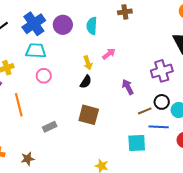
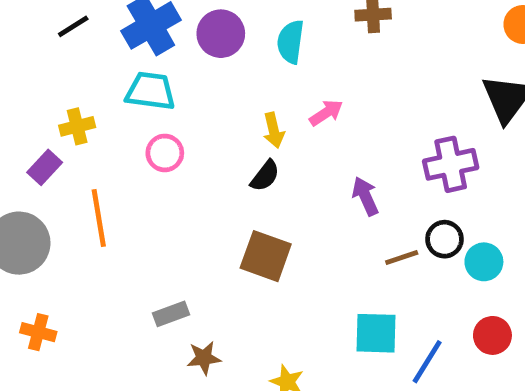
gray rectangle: (50, 127) -> (171, 314), moved
blue line: (159, 127) -> (427, 362), moved, turned -66
brown star: (28, 159) -> (204, 358), moved

